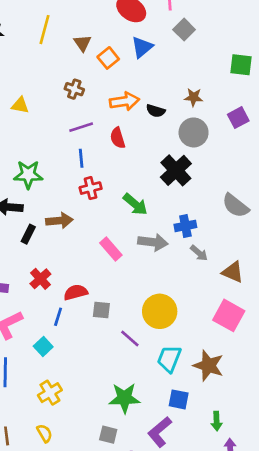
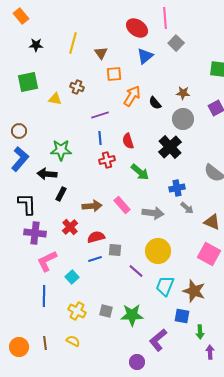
orange square: (108, 58) -> (114, 74), moved, turned 35
brown cross: (74, 89) -> (77, 87), moved
orange arrow: (124, 101) -> (132, 96), turned -50
black semicircle: (156, 111) -> (155, 103), turned 32
red semicircle: (118, 138) -> (128, 141), moved
brown arrow: (59, 221) -> (92, 206), moved
gray arrow: (153, 242) -> (153, 213), moved
blue line: (58, 317) -> (95, 259), moved, turned 56
yellow cross: (50, 393) -> (77, 311), turned -30
blue square: (179, 399) -> (182, 316), moved
yellow semicircle: (44, 433) -> (73, 341), turned -32
gray square: (108, 435) -> (106, 311), moved

